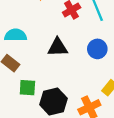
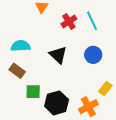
black triangle: (58, 47) -> (58, 55), turned 48

